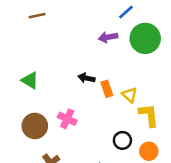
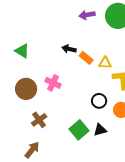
orange rectangle: (107, 89) -> (86, 58), turned -32
yellow triangle: (130, 95) -> (105, 63), turned -40

